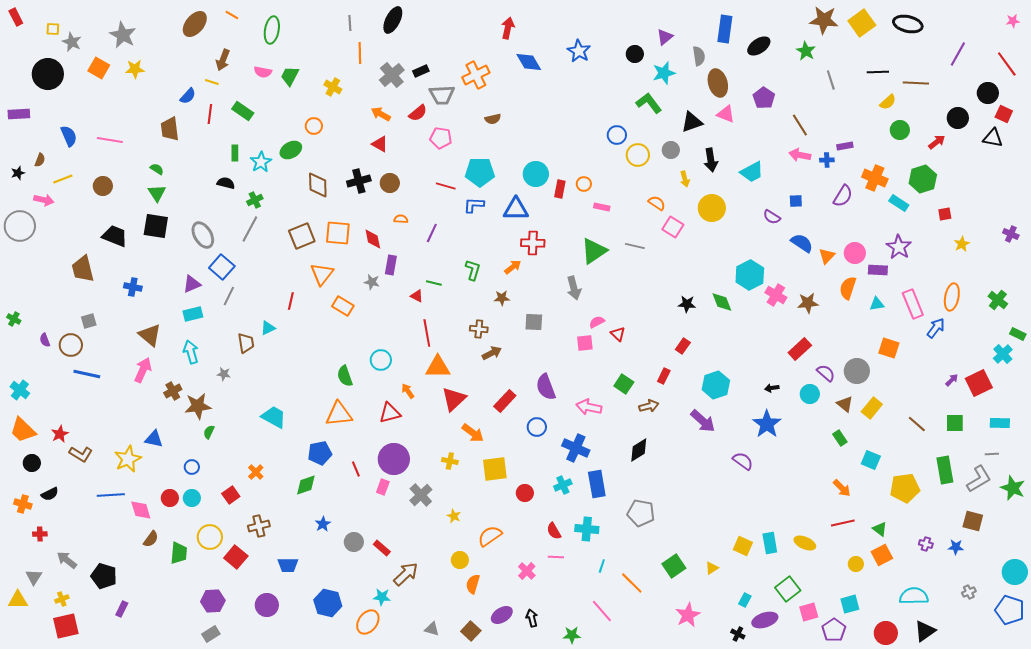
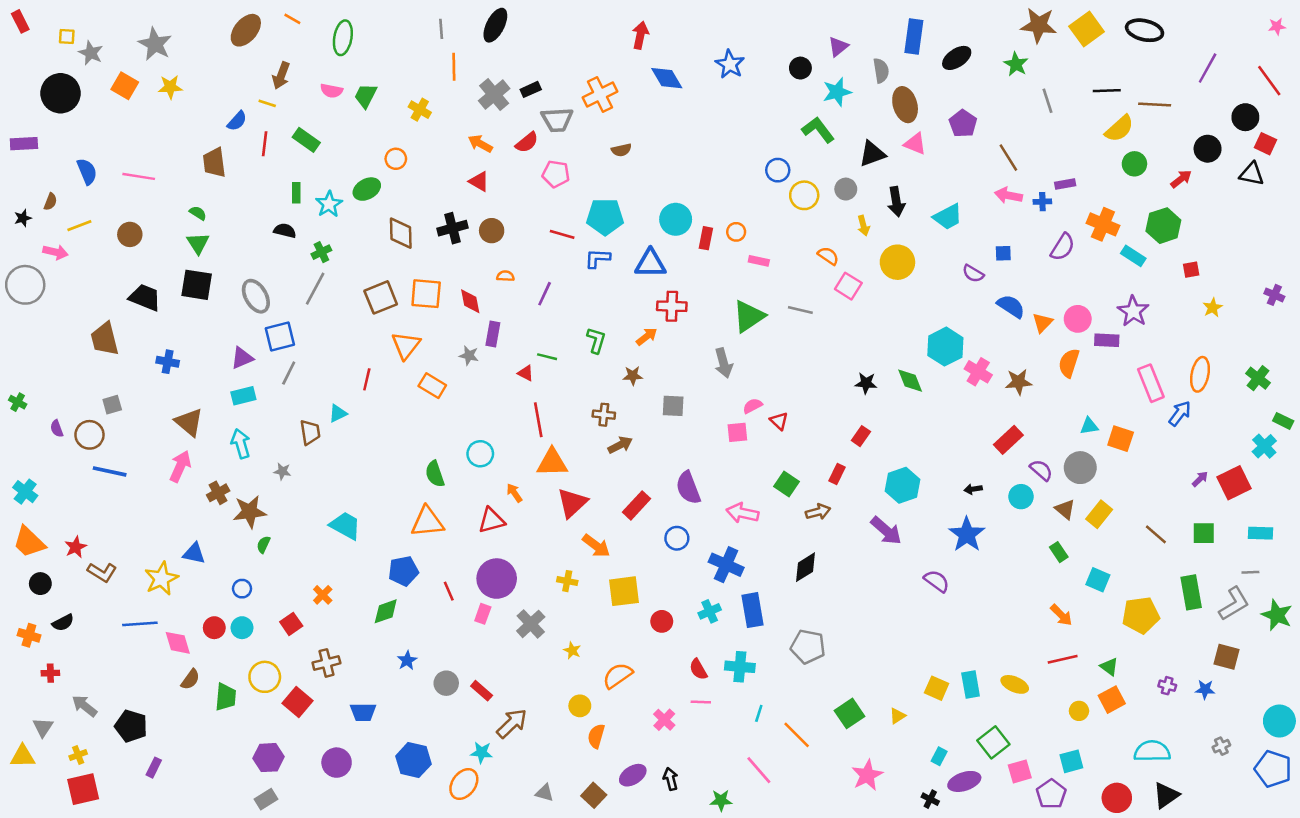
yellow semicircle: (888, 102) -> (1119, 129), size x1.4
blue square: (222, 267) -> (280, 337), turned 35
cyan triangle: (877, 304) -> (1089, 426), moved

